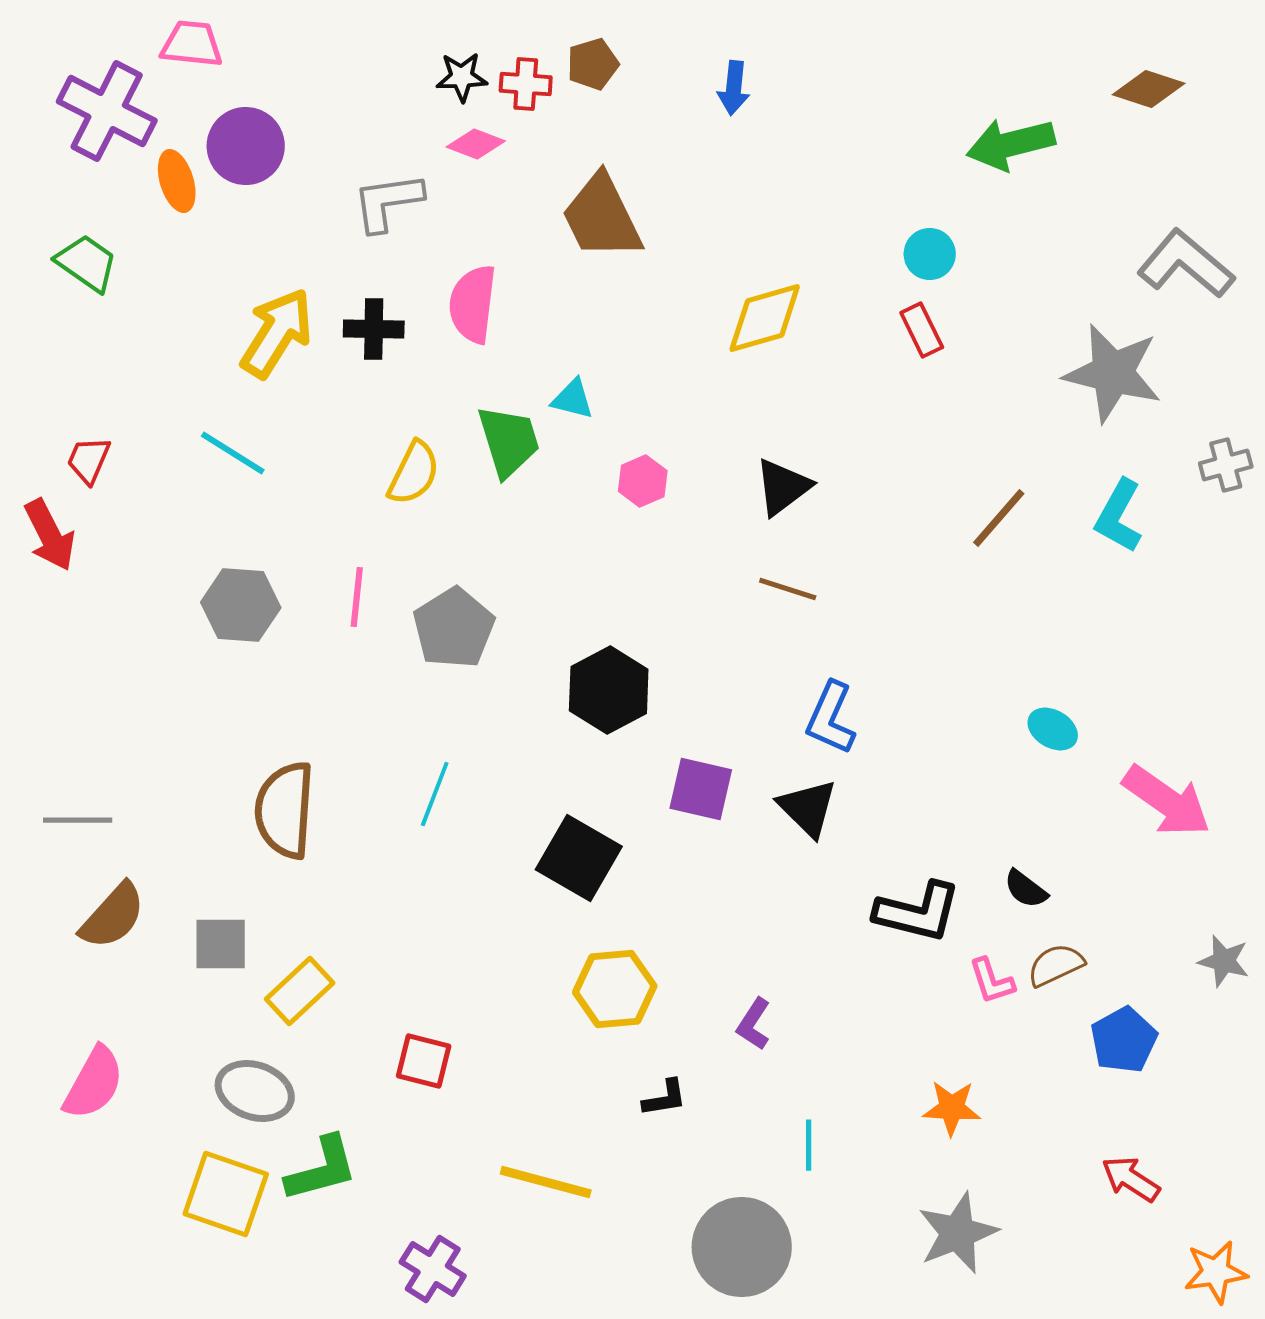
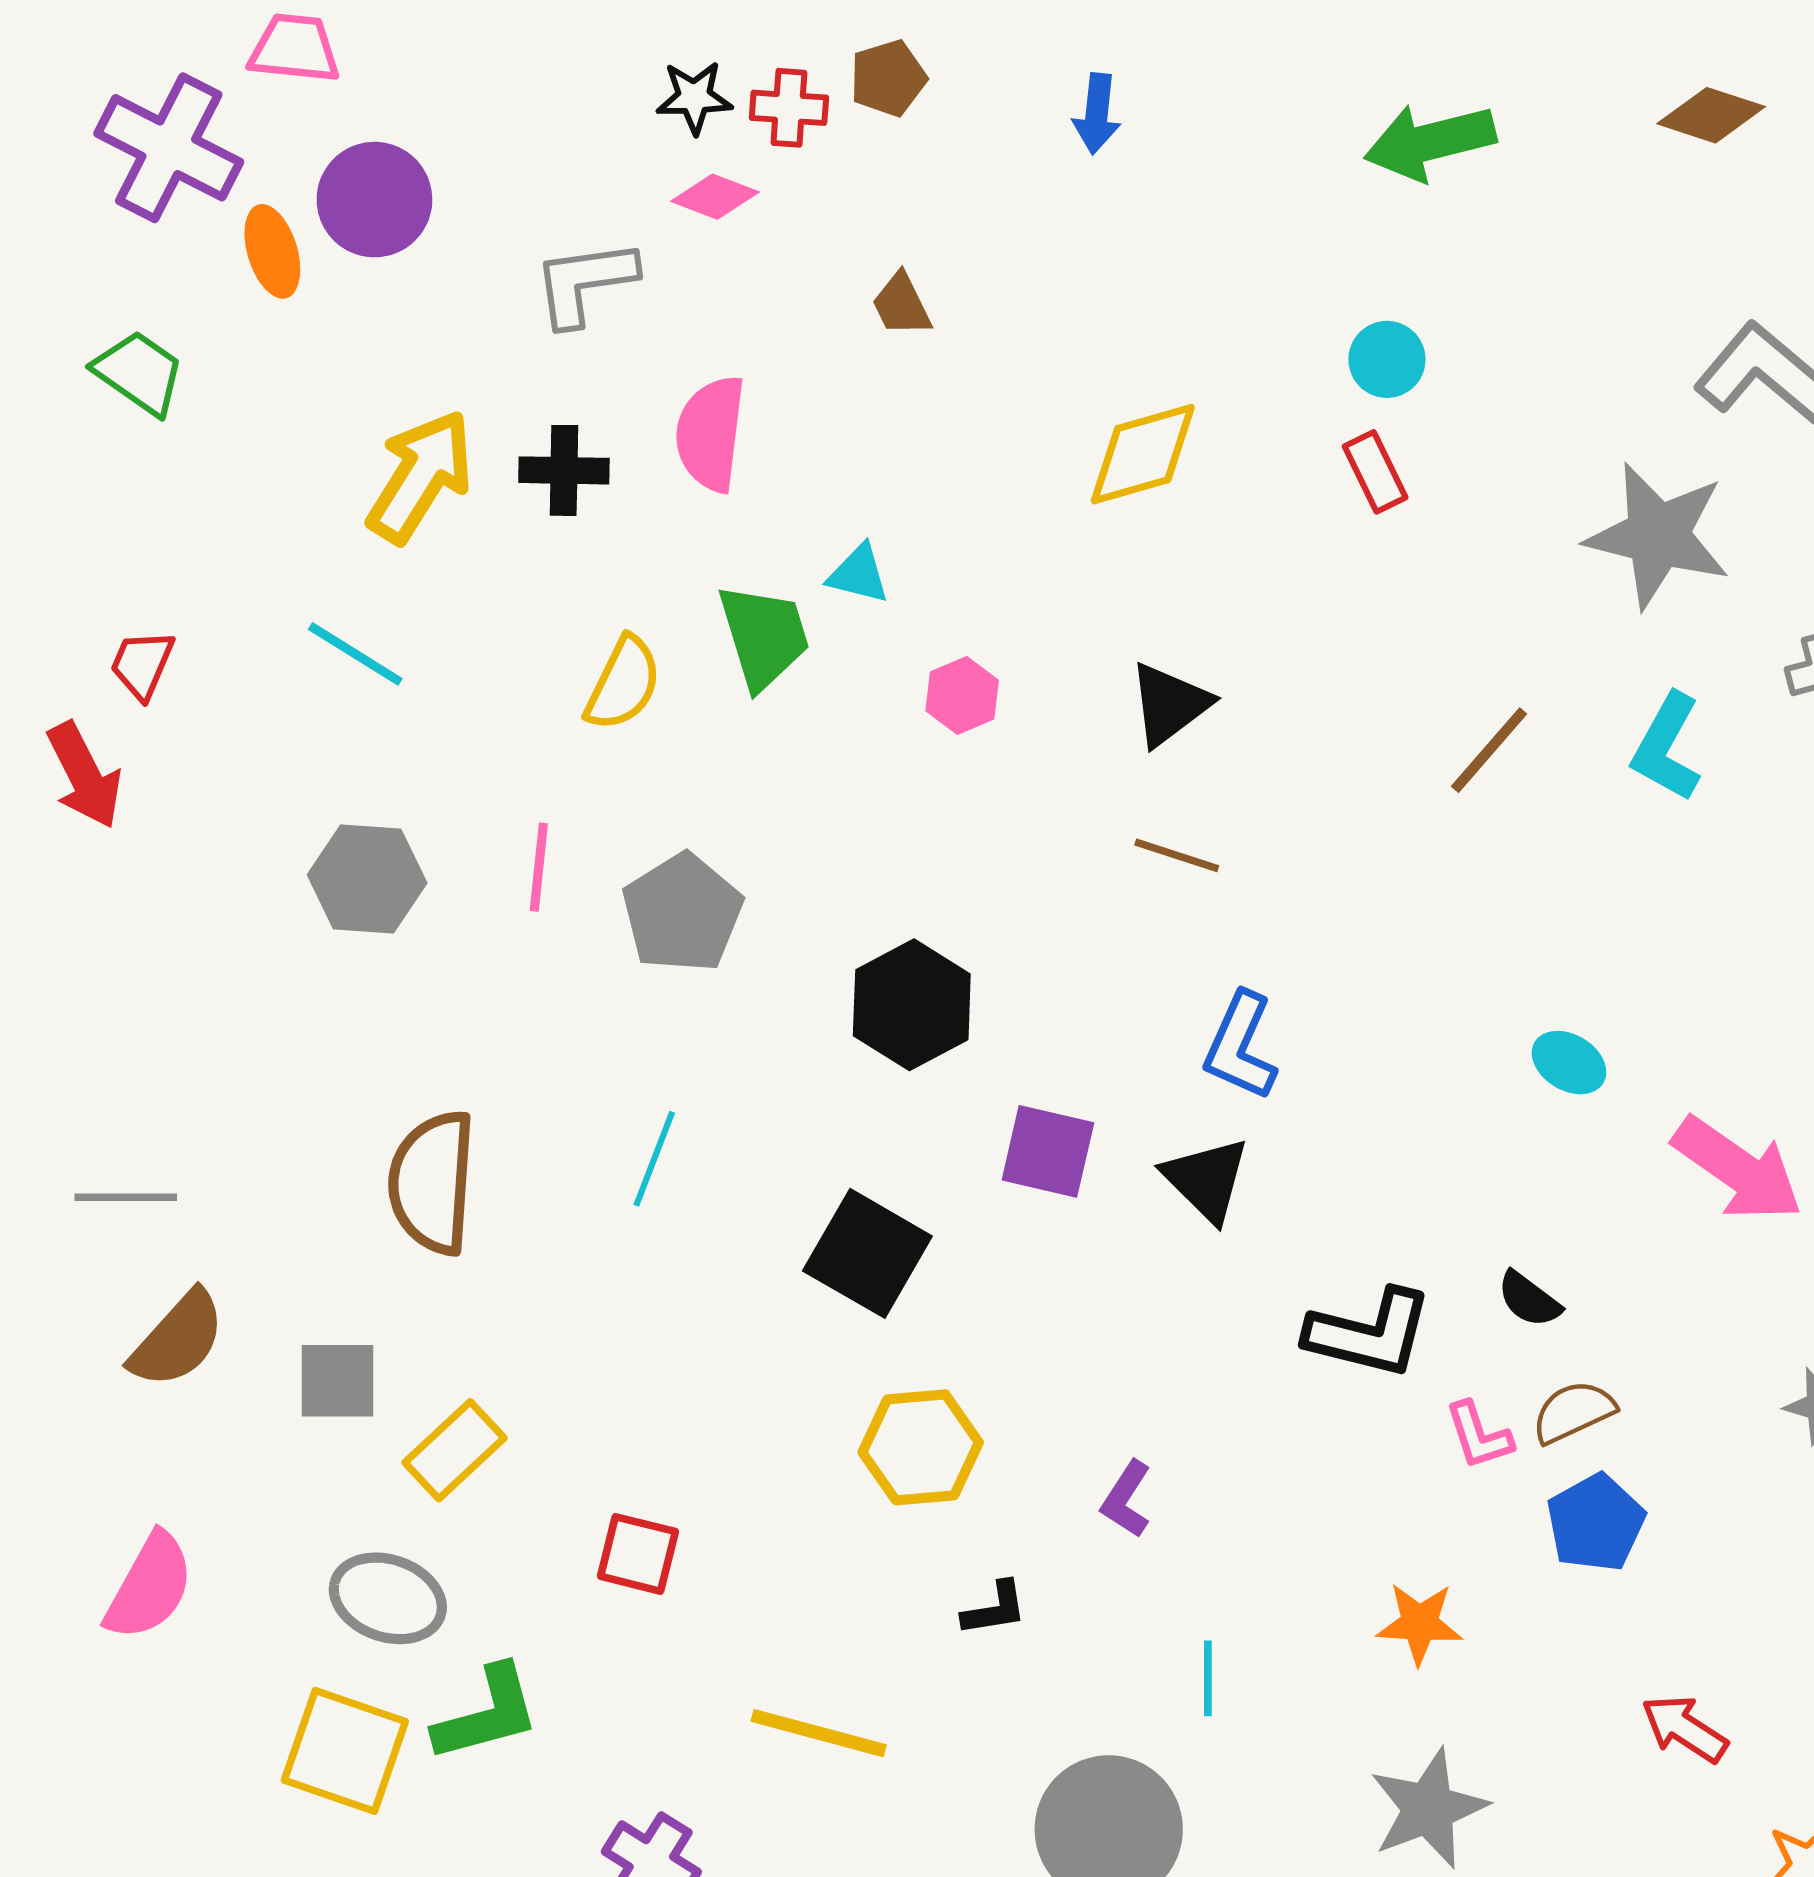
green arrow: (1011, 144) -> (1430, 142), moved
brown trapezoid: (602, 217) -> (901, 305), size x0.5
blue pentagon: (1124, 1040) -> (1596, 1523), moved

